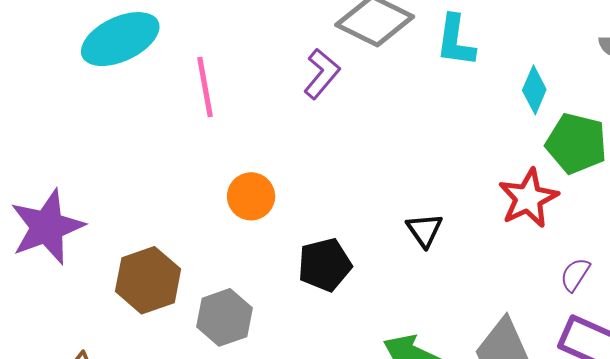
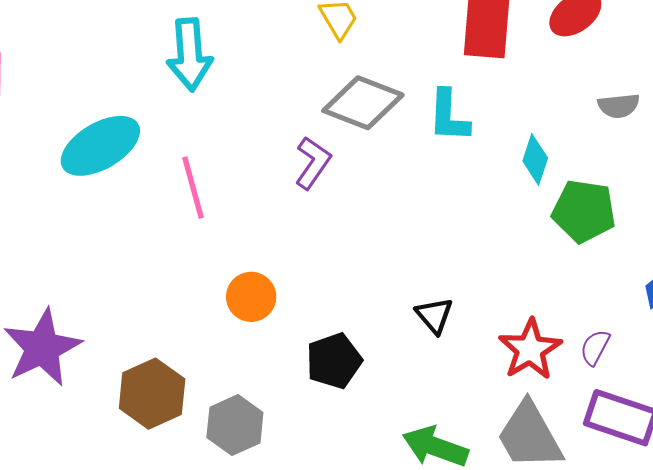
red star: (528, 198) -> (530, 349), moved

